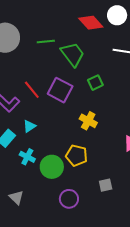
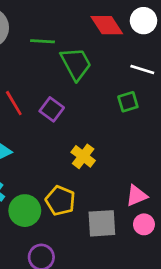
green square: (95, 83) -> (128, 102), moved
purple square: (60, 90) -> (52, 109), size x0.7
gray square: (106, 185) -> (102, 223), moved, size x1.6

